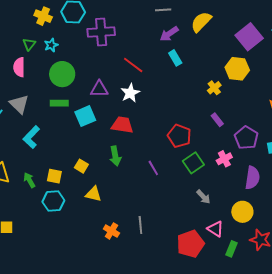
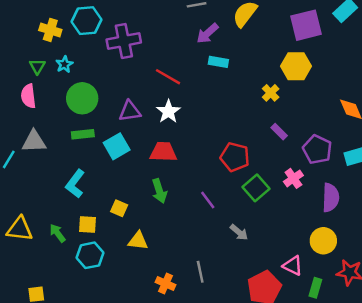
purple square: (249, 37) -> (306, 25), turned 32
cyan rectangle: (175, 58) -> (218, 62), turned -42
gray triangle: (19, 104) -> (34, 141), turned -40
cyan L-shape: (31, 137) -> (75, 184), moved
gray arrow: (203, 197) -> (239, 232), moved

